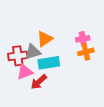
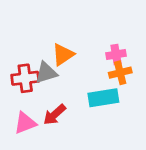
cyan rectangle: (49, 63) -> (103, 98), moved
pink triangle: (25, 72) -> (25, 123), moved

